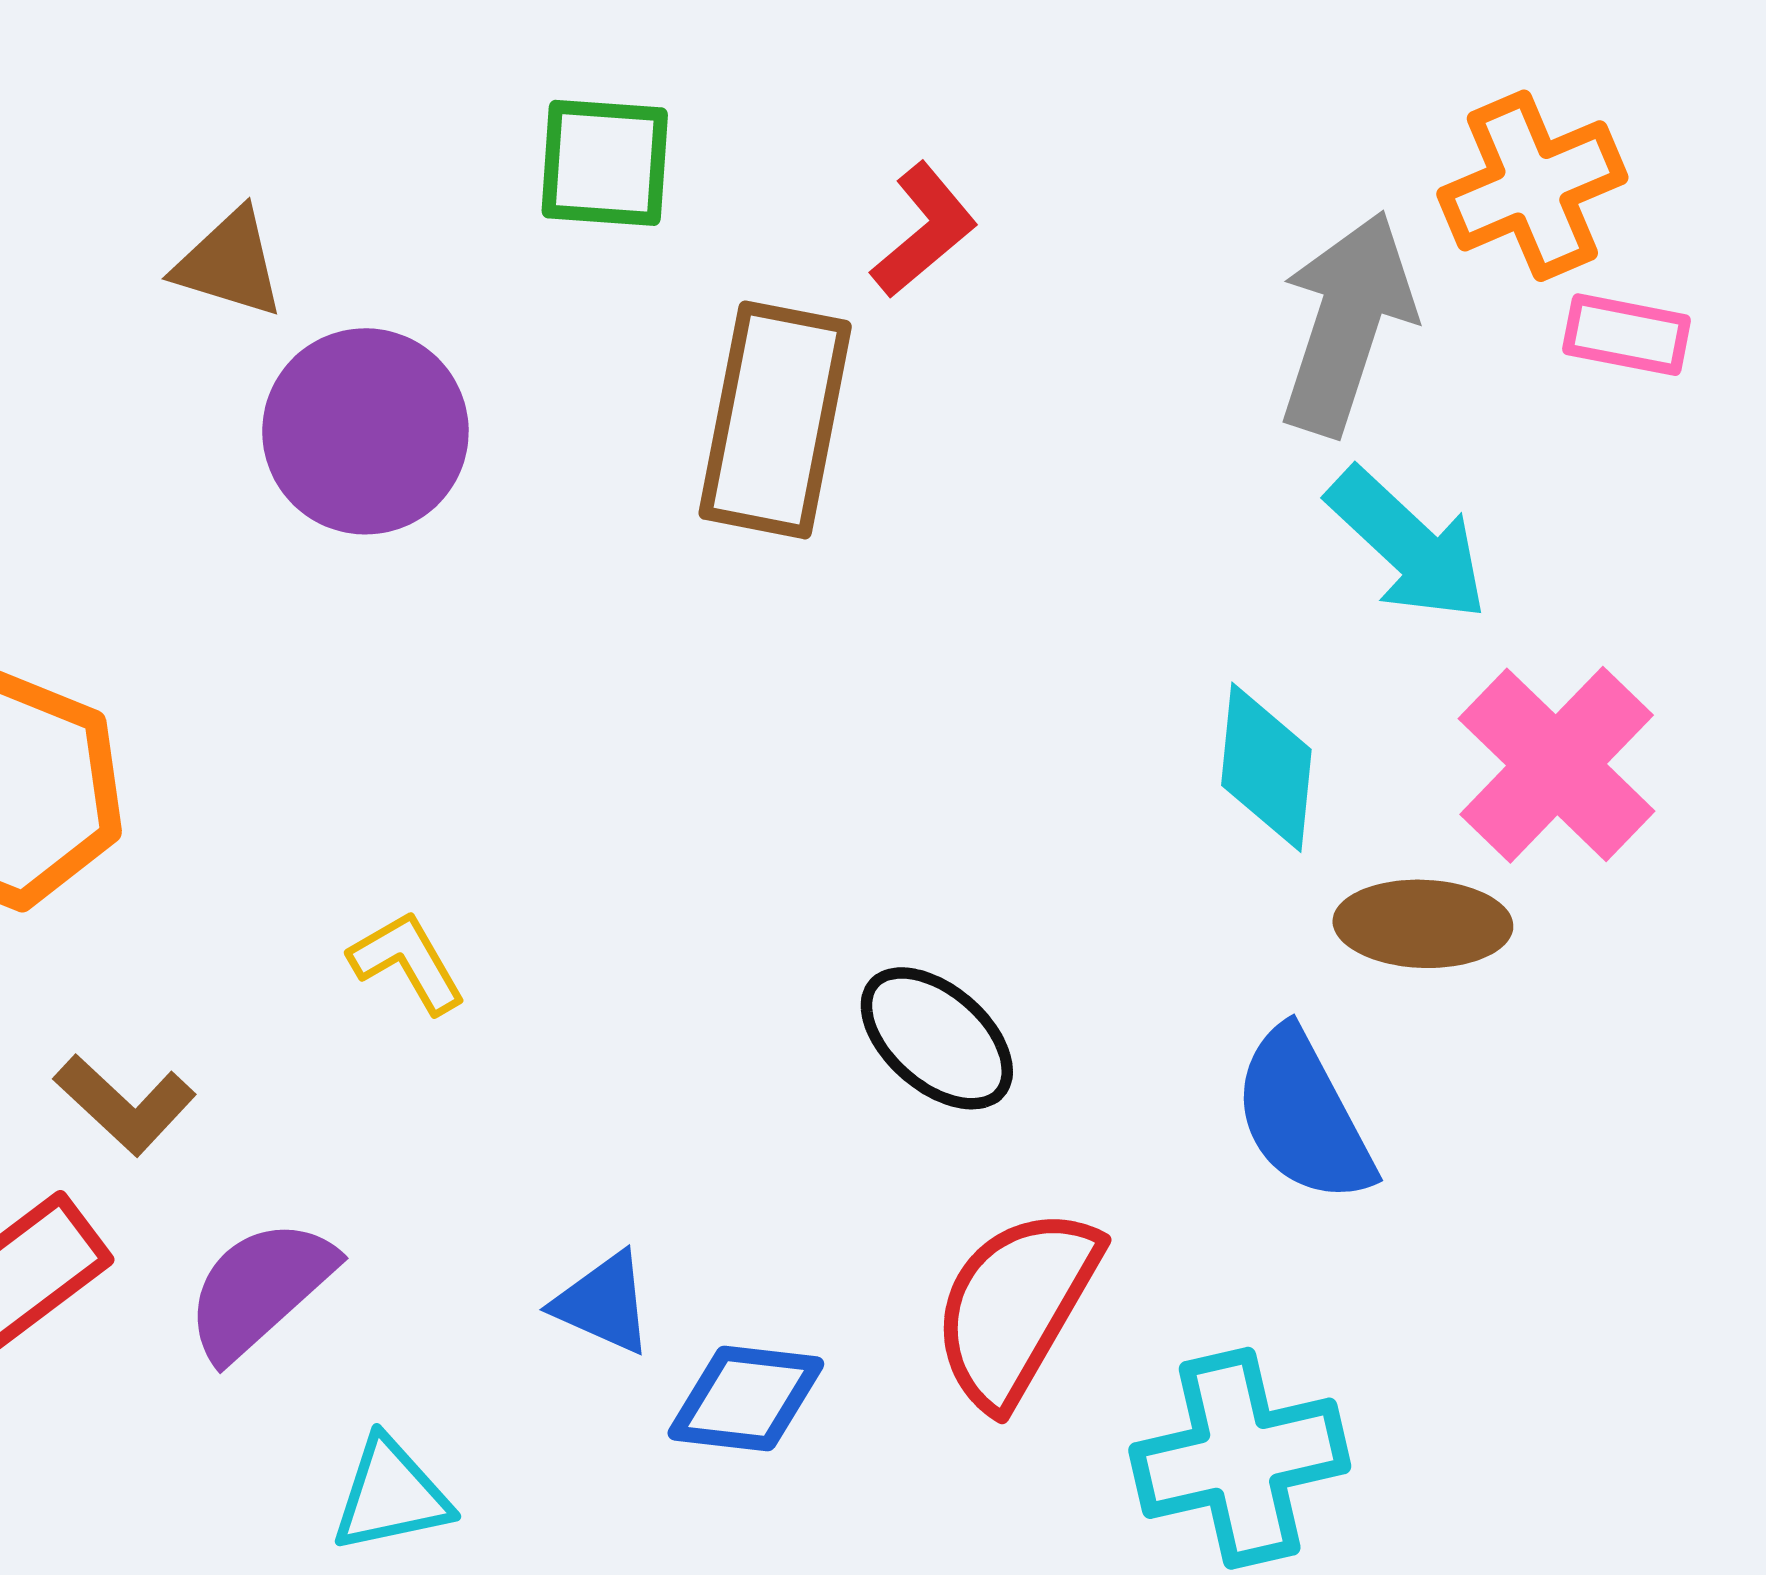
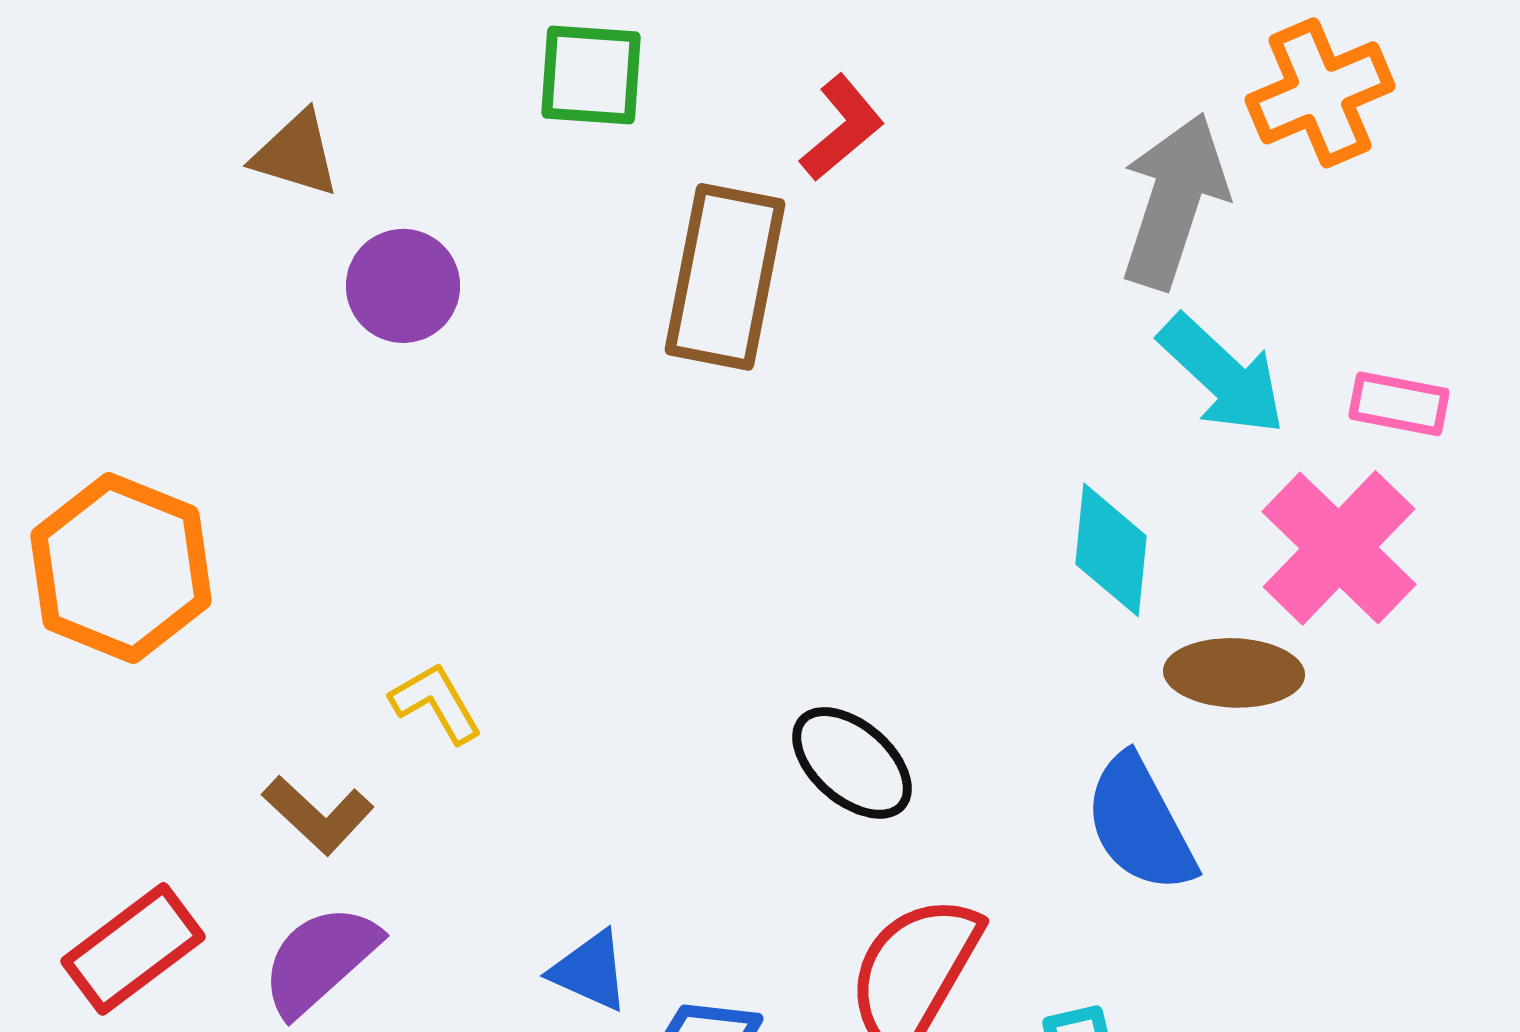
pink rectangle: (1627, 335) -> (1399, 404), moved
purple circle: (365, 431) -> (403, 286), size x0.7
brown L-shape: (125, 1105) -> (318, 815), moved

